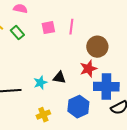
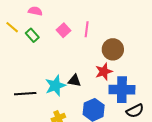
pink square: (48, 28) -> (63, 30), turned -32
cyan star: (40, 83) -> (55, 86), size x1.5

